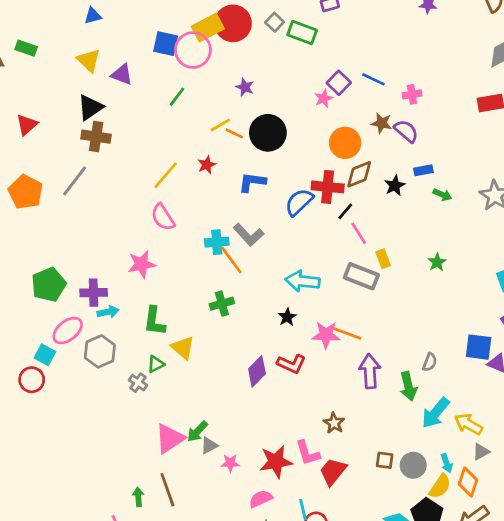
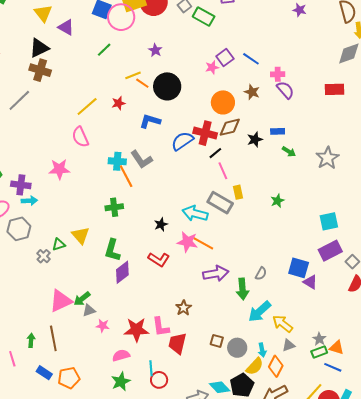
purple semicircle: (406, 131) -> (285, 90), moved
cyan arrow: (302, 281) -> (195, 213), moved
green L-shape: (154, 321) -> (112, 250), moved
purple diamond: (257, 371) -> (122, 272), moved
purple arrow: (370, 371) -> (216, 274), turned 75
red trapezoid: (333, 472) -> (177, 343), turned -35

